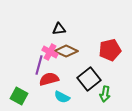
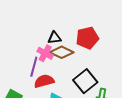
black triangle: (59, 29) -> (54, 38), moved
red pentagon: (110, 50) -> (87, 38), moved

